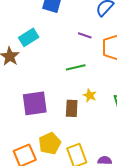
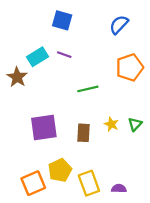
purple line: (85, 35) -> (64, 55), moved
yellow star: (90, 95) -> (111, 124), moved

